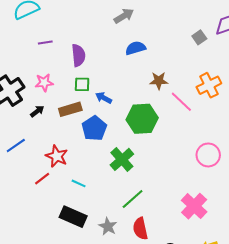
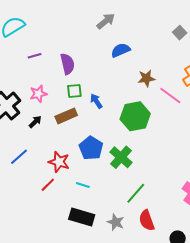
blue arrow: (104, 98) -> (96, 101), turned 35
blue pentagon: (94, 128) -> (91, 148), moved

